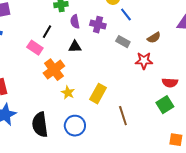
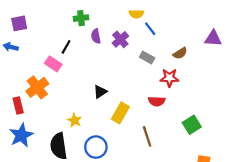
purple cross: (98, 25) -> (120, 39), turned 35
black triangle: (75, 47) -> (100, 92), moved, turned -32
orange cross: (54, 70) -> (37, 87), moved
red semicircle: (170, 83) -> (157, 101), moved
yellow star: (68, 93) -> (75, 120), moved

